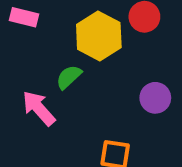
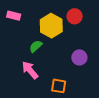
pink arrow: (39, 108) -> (30, 70), moved

